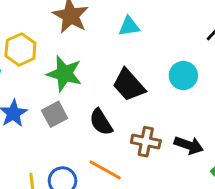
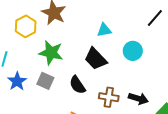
cyan triangle: (129, 26) -> (104, 30), moved
yellow hexagon: (20, 49) -> (26, 26), moved
gray square: (55, 114) -> (45, 81), turned -36

